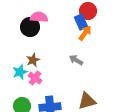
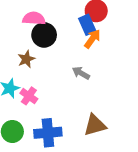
black circle: (30, 27) -> (44, 35), moved
brown star: (33, 60) -> (26, 59), moved

